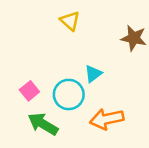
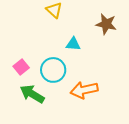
cyan triangle: (93, 74) -> (73, 44), moved, turned 42

